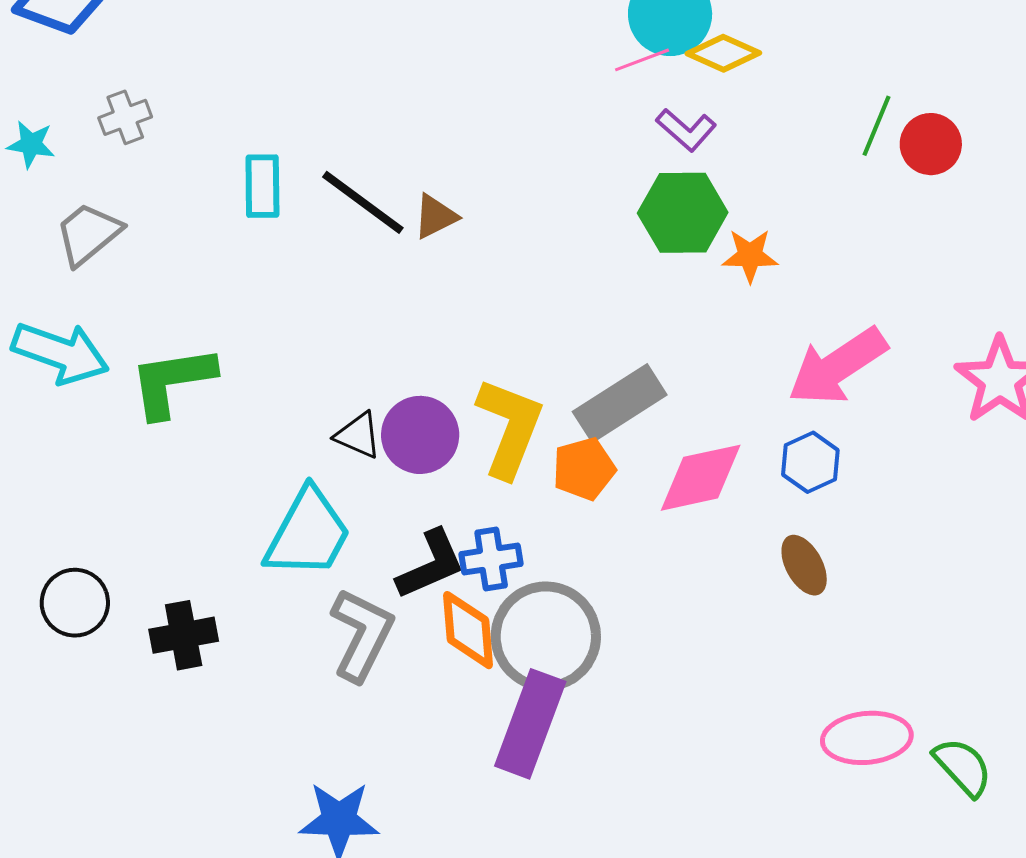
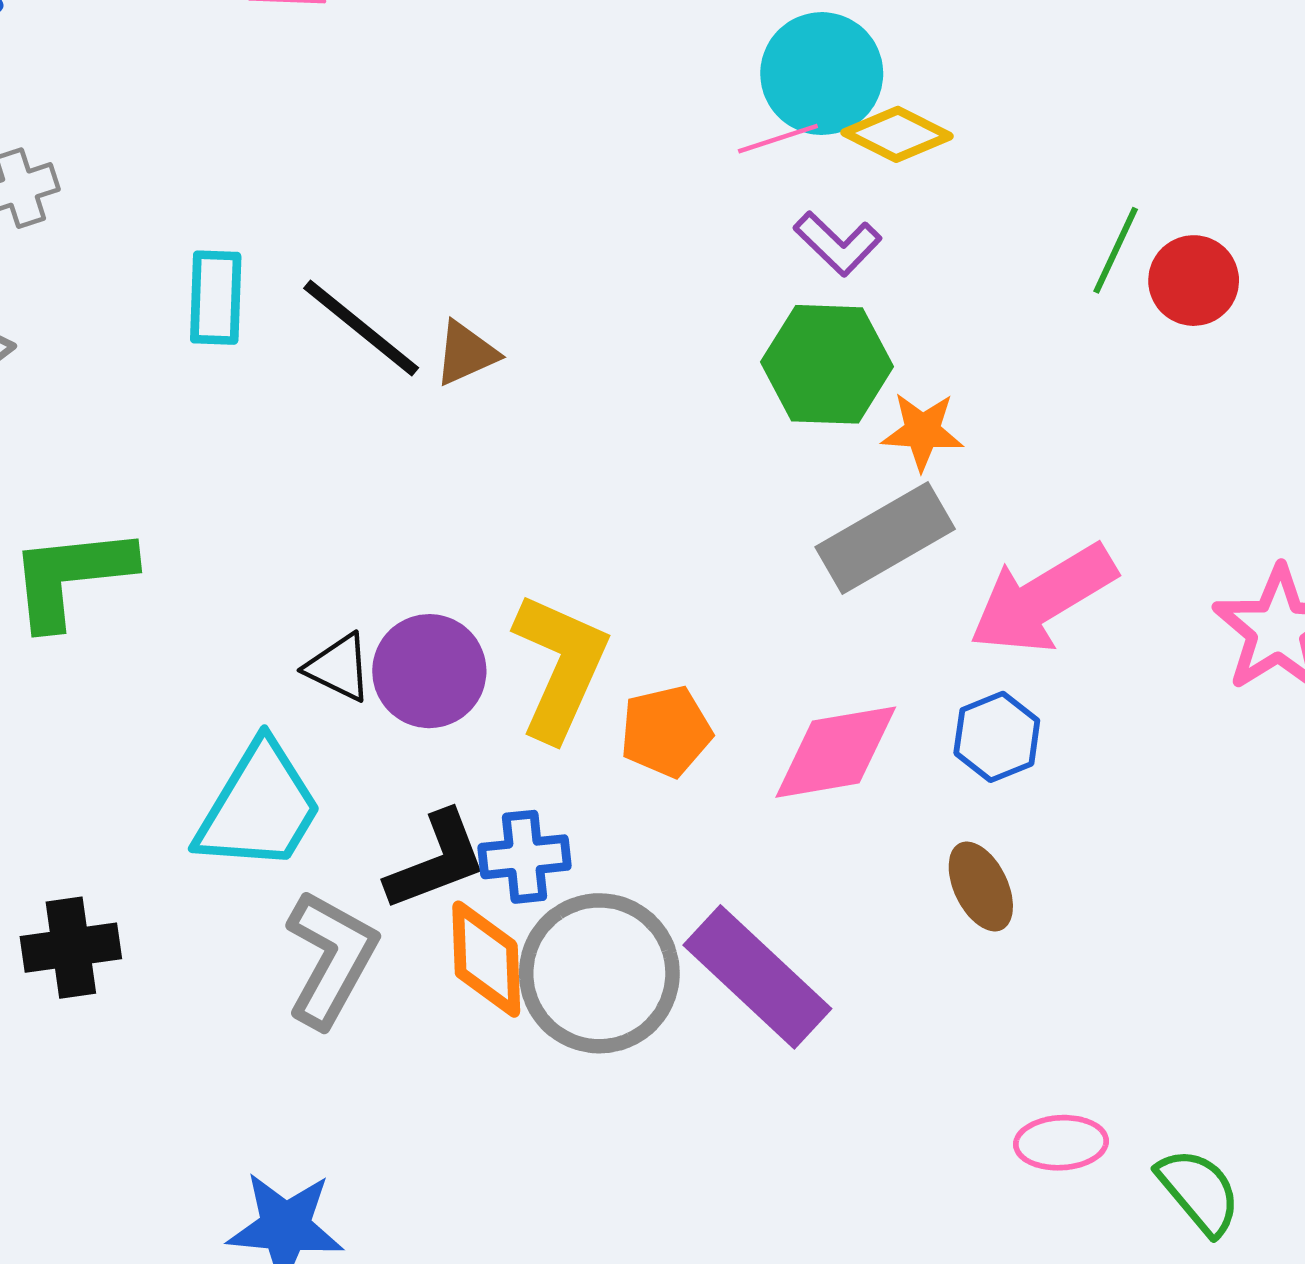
gray rectangle: (620, 403) -> (885, 538), moved
purple rectangle: (530, 724) -> (757, 977), moved, turned -70
pink ellipse: (867, 738) -> (1061, 1143), size x0.7

